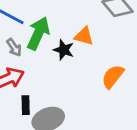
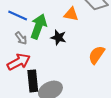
orange triangle: (84, 36) -> (71, 14), moved
black rectangle: (26, 105) -> (33, 81), size x1.5

